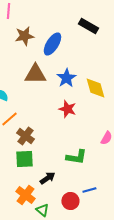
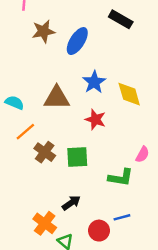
brown triangle: (35, 74) -> (57, 98), moved
green L-shape: (76, 157) -> (121, 177), moved
green square: (24, 159) -> (77, 157), moved

